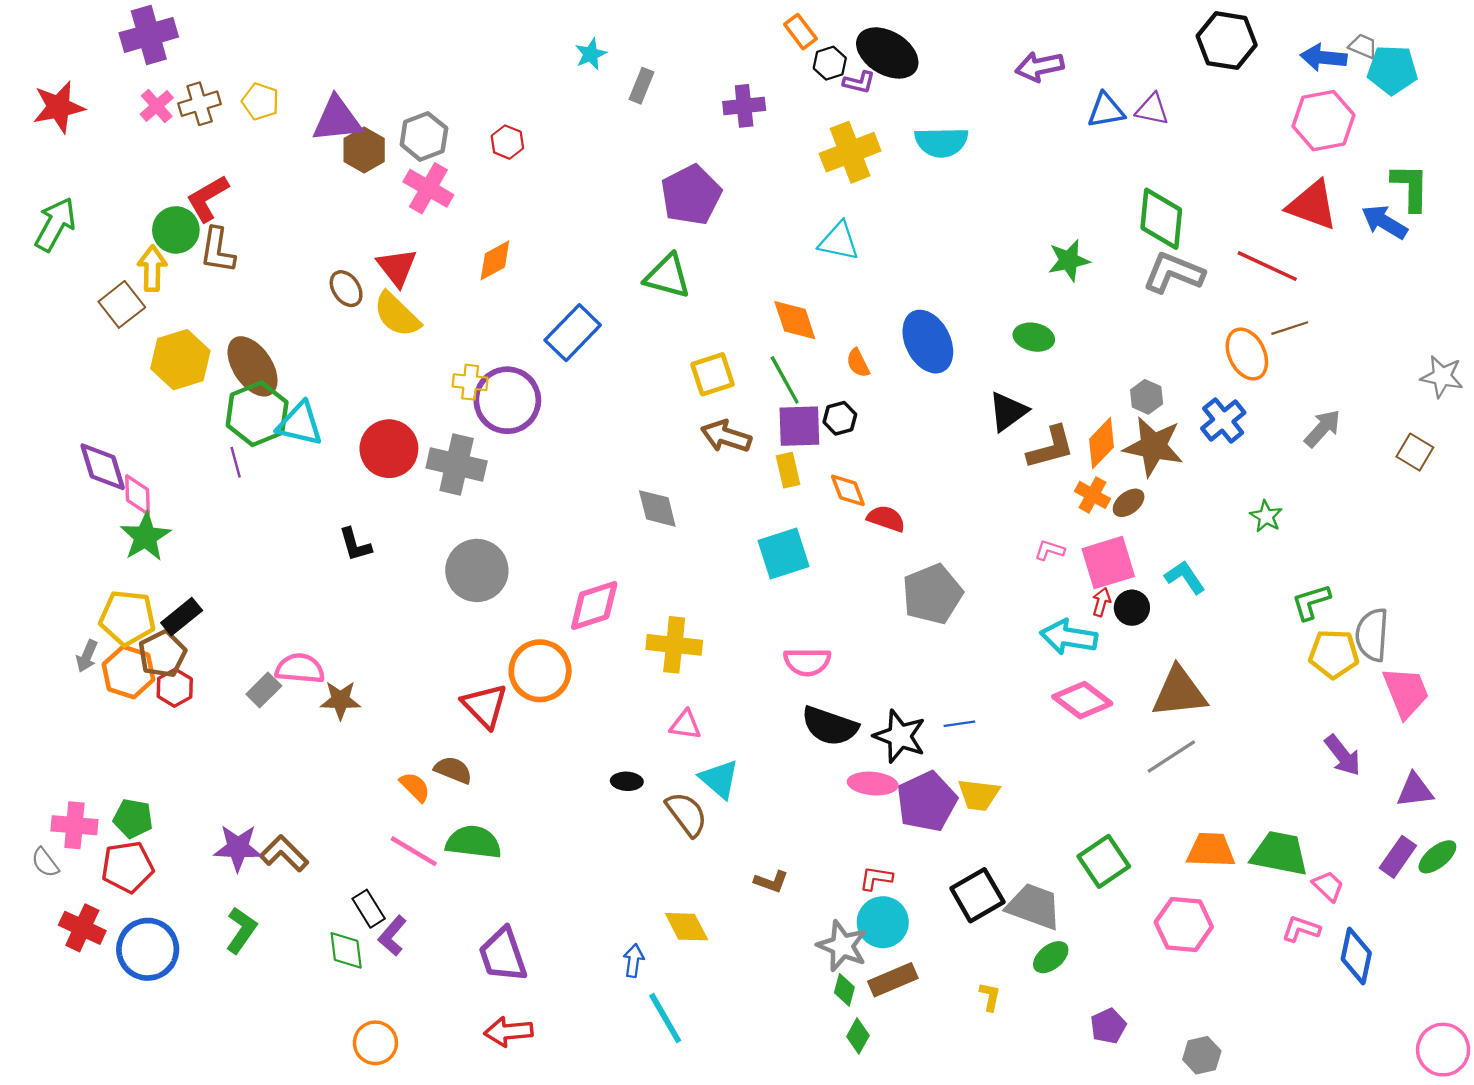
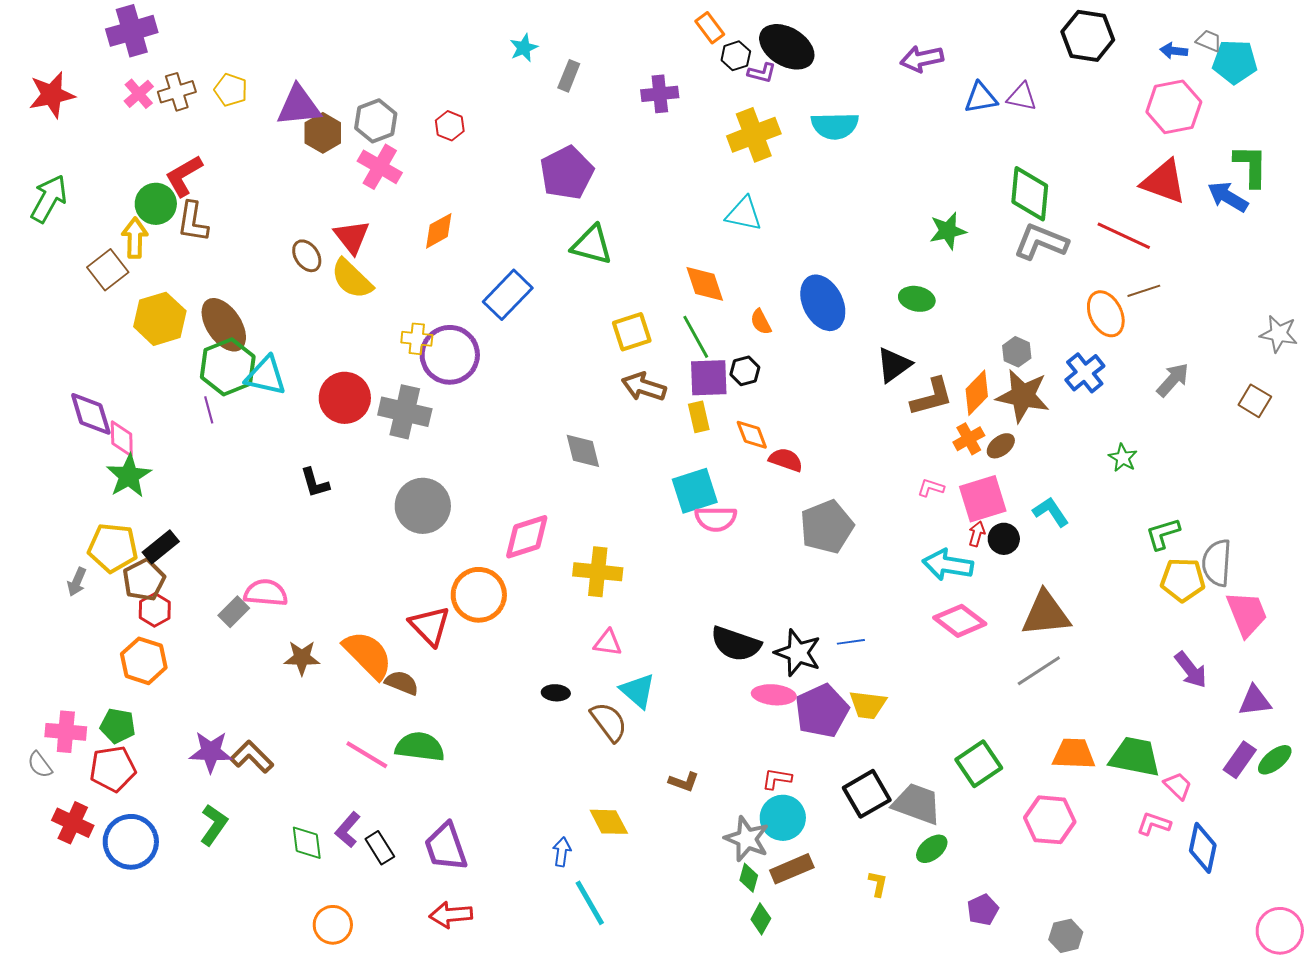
blue arrow: (1324, 57) -> (1174, 51), size x0.7
purple pentagon: (691, 195) -> (567, 173), moved
orange cross: (1092, 495) -> (969, 439), turned 32
pink semicircle: (807, 662) -> (716, 519), moved
orange hexagon: (129, 672) -> (144, 661), moved
brown star: (340, 700) -> (302, 658), moved
orange semicircle: (415, 787) -> (368, 655), moved, size x1.8
black rectangle: (369, 909) -> (380, 848), moved

